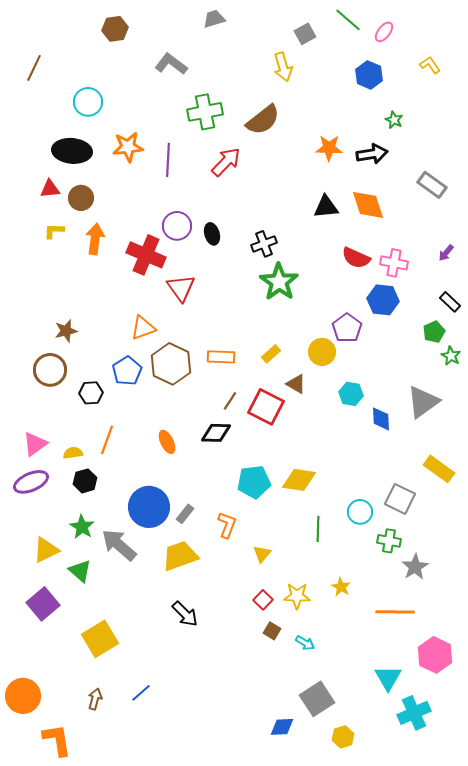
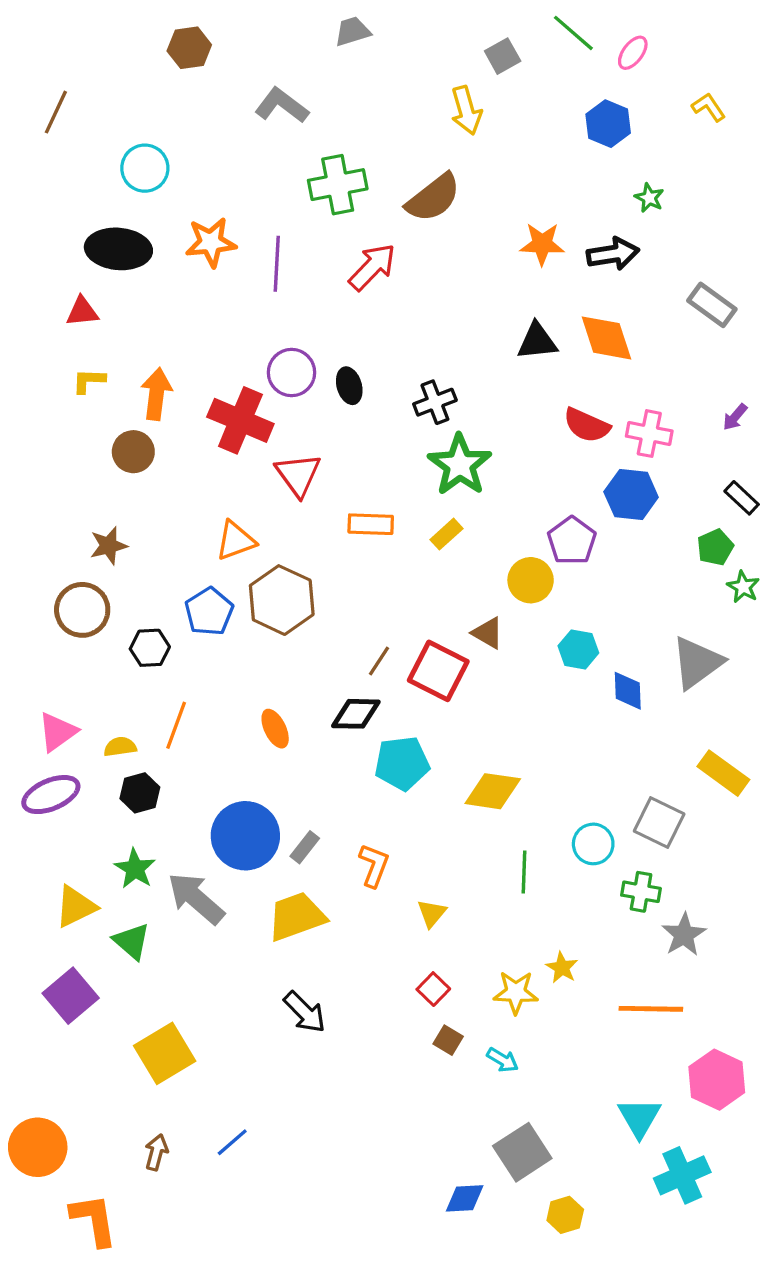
brown circle: (81, 198) -> (133, 452), moved
yellow rectangle: (271, 354) -> (446, 534), moved
orange rectangle: (221, 357) -> (371, 524), moved
cyan pentagon: (254, 482) -> (402, 763), moved
yellow star: (297, 596) -> (516, 992), moved

